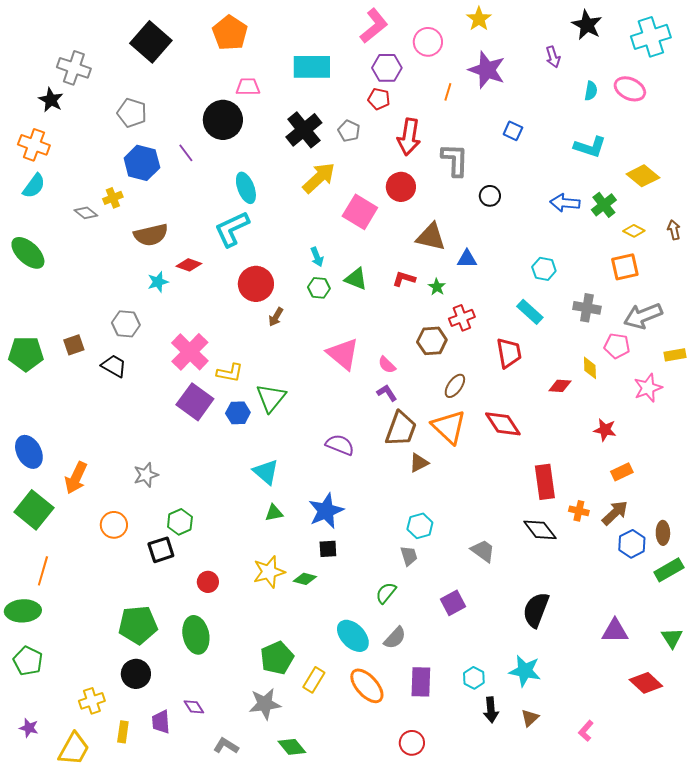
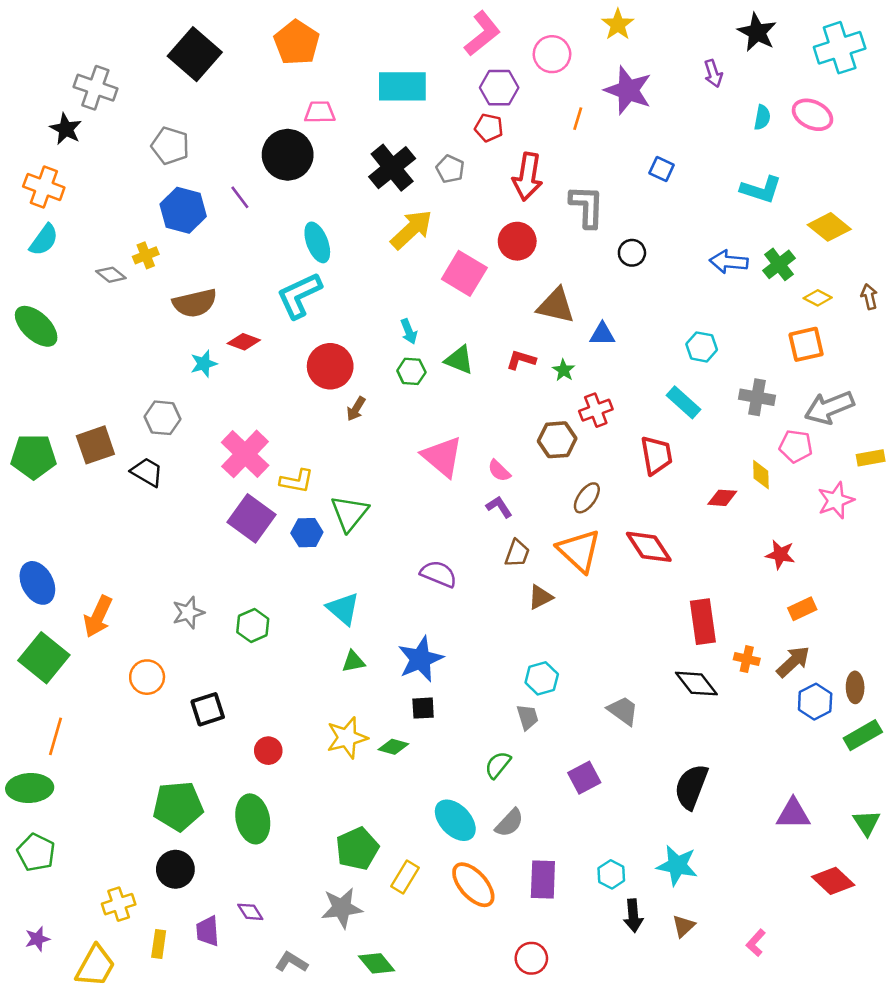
brown square: (74, 345) -> (95, 445), size x1.4
brown trapezoid: (401, 429) -> (517, 553), size x0.6
green hexagon: (180, 522) -> (253, 625), moved
purple star: (29, 728) -> (37, 939), turned -30

